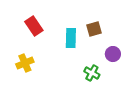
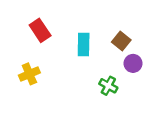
brown square: (94, 29) -> (121, 41), moved, turned -35

